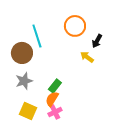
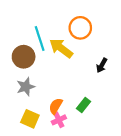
black arrow: (97, 41) -> (102, 65), moved
yellow arrow: (87, 57) -> (61, 48), moved, size x1.6
green rectangle: (55, 86) -> (84, 105), moved

